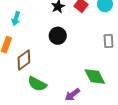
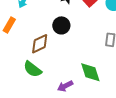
brown diamond: (24, 60) -> (40, 44), moved

